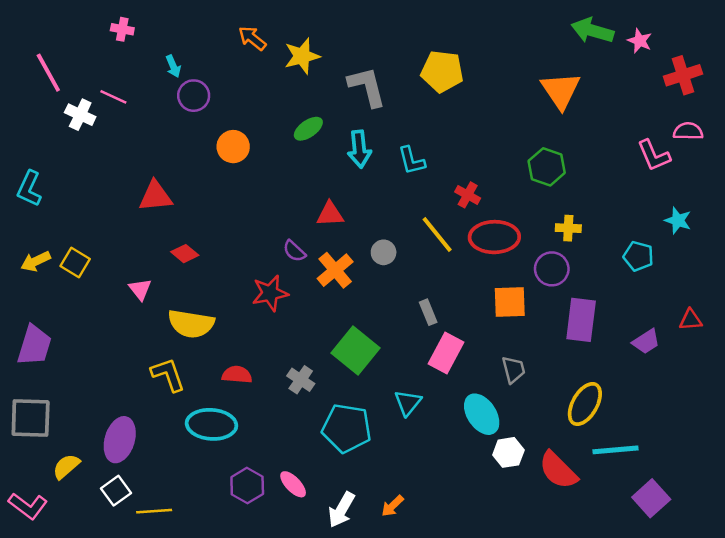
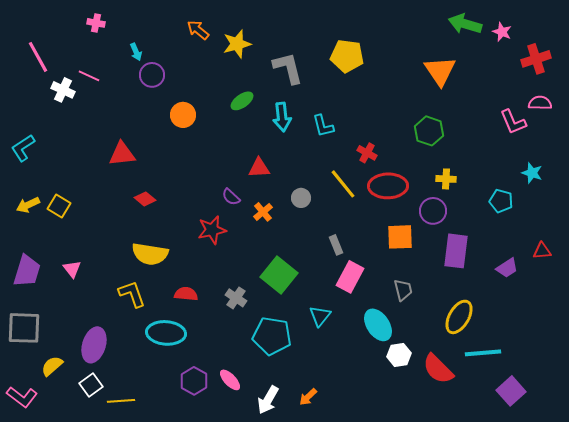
cyan L-shape: (29, 189) -> (23, 148), turned 32
orange cross: (335, 270) -> (263, 212), size x0.7
pink triangle: (140, 289) -> (72, 269), moved

